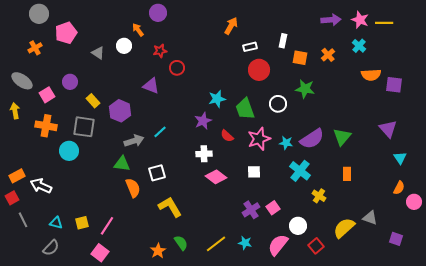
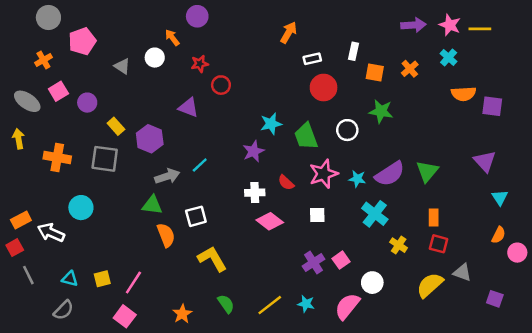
pink square: (47, 95) -> (58, 91), moved
red semicircle: (227, 136) -> (286, 183), moved
cyan circle: (69, 151) -> (81, 208), moved
red square: (316, 246) -> (439, 244), moved, turned -35
orange star: (158, 251) -> (182, 314), moved

